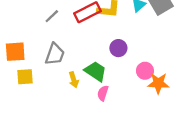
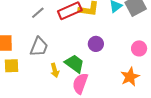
pink circle: (145, 71) -> (139, 48), moved
orange star: (158, 83) -> (130, 77), turned -30
pink semicircle: (103, 93) -> (80, 83), size x1.5

